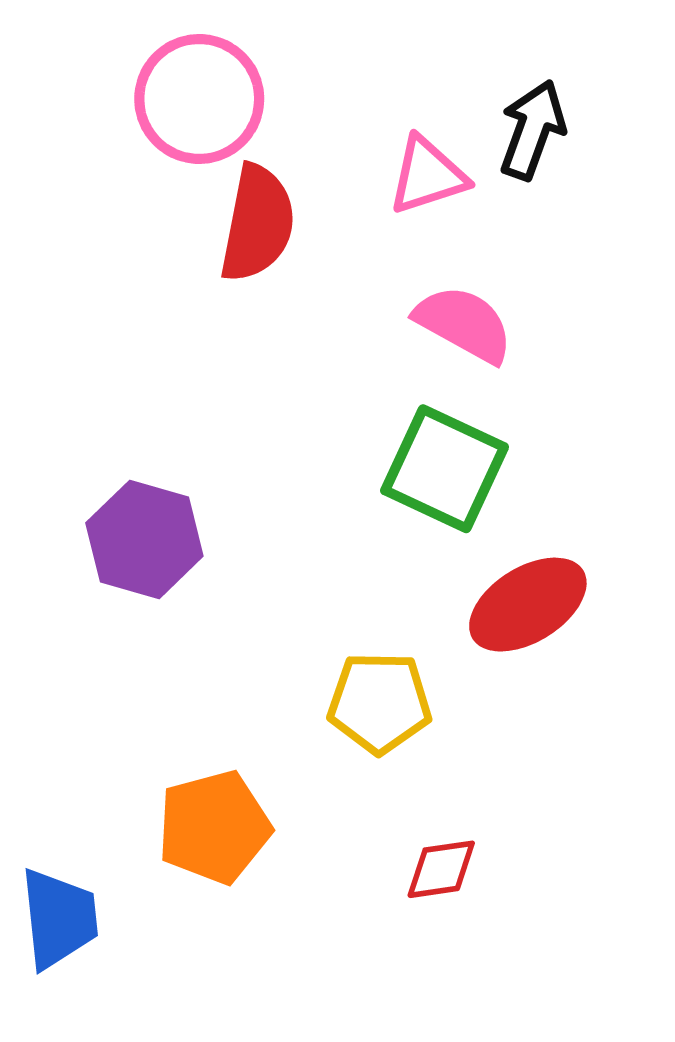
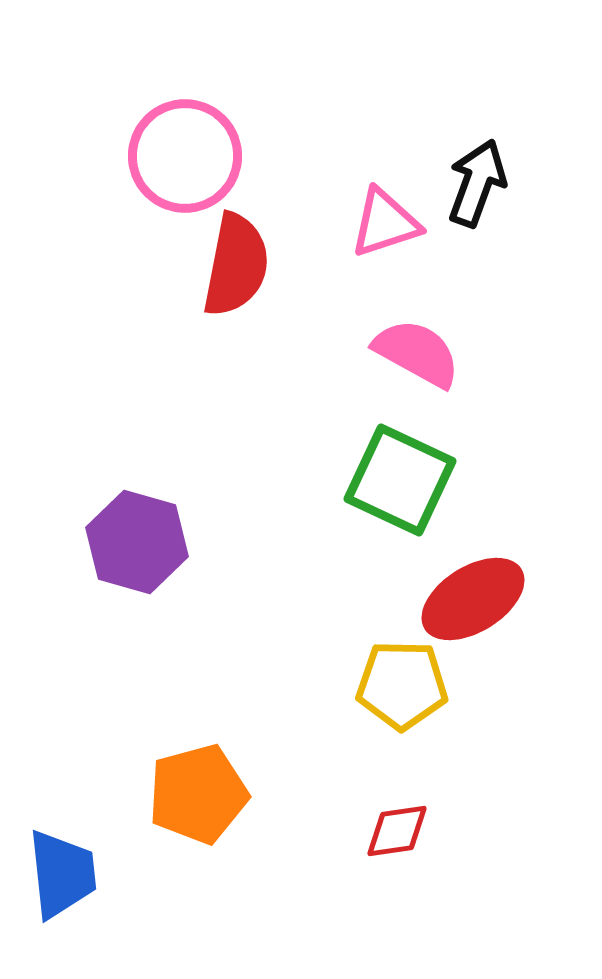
yellow pentagon: (380, 703) -> (402, 685), moved

